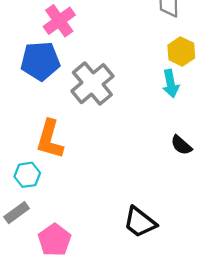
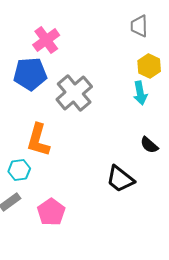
black trapezoid: (140, 222) -> (120, 179), moved
pink pentagon: (55, 240) -> (51, 212), moved

